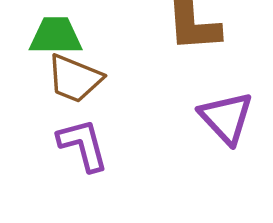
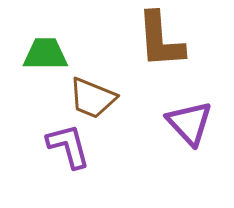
brown trapezoid: (75, 79) -> (92, 98), moved

